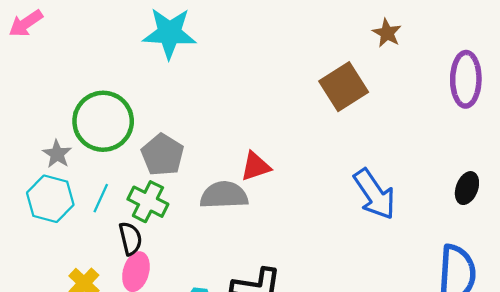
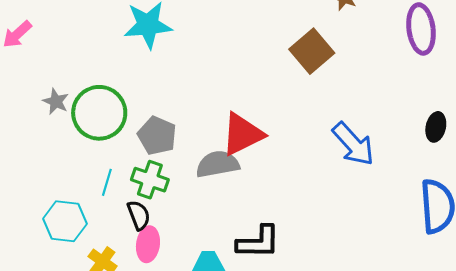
gray star: (57, 154) -> (56, 101), moved
red triangle: (256, 166) -> (242, 134), size x1.6
cyan hexagon: (50, 199) -> (65, 221), moved

